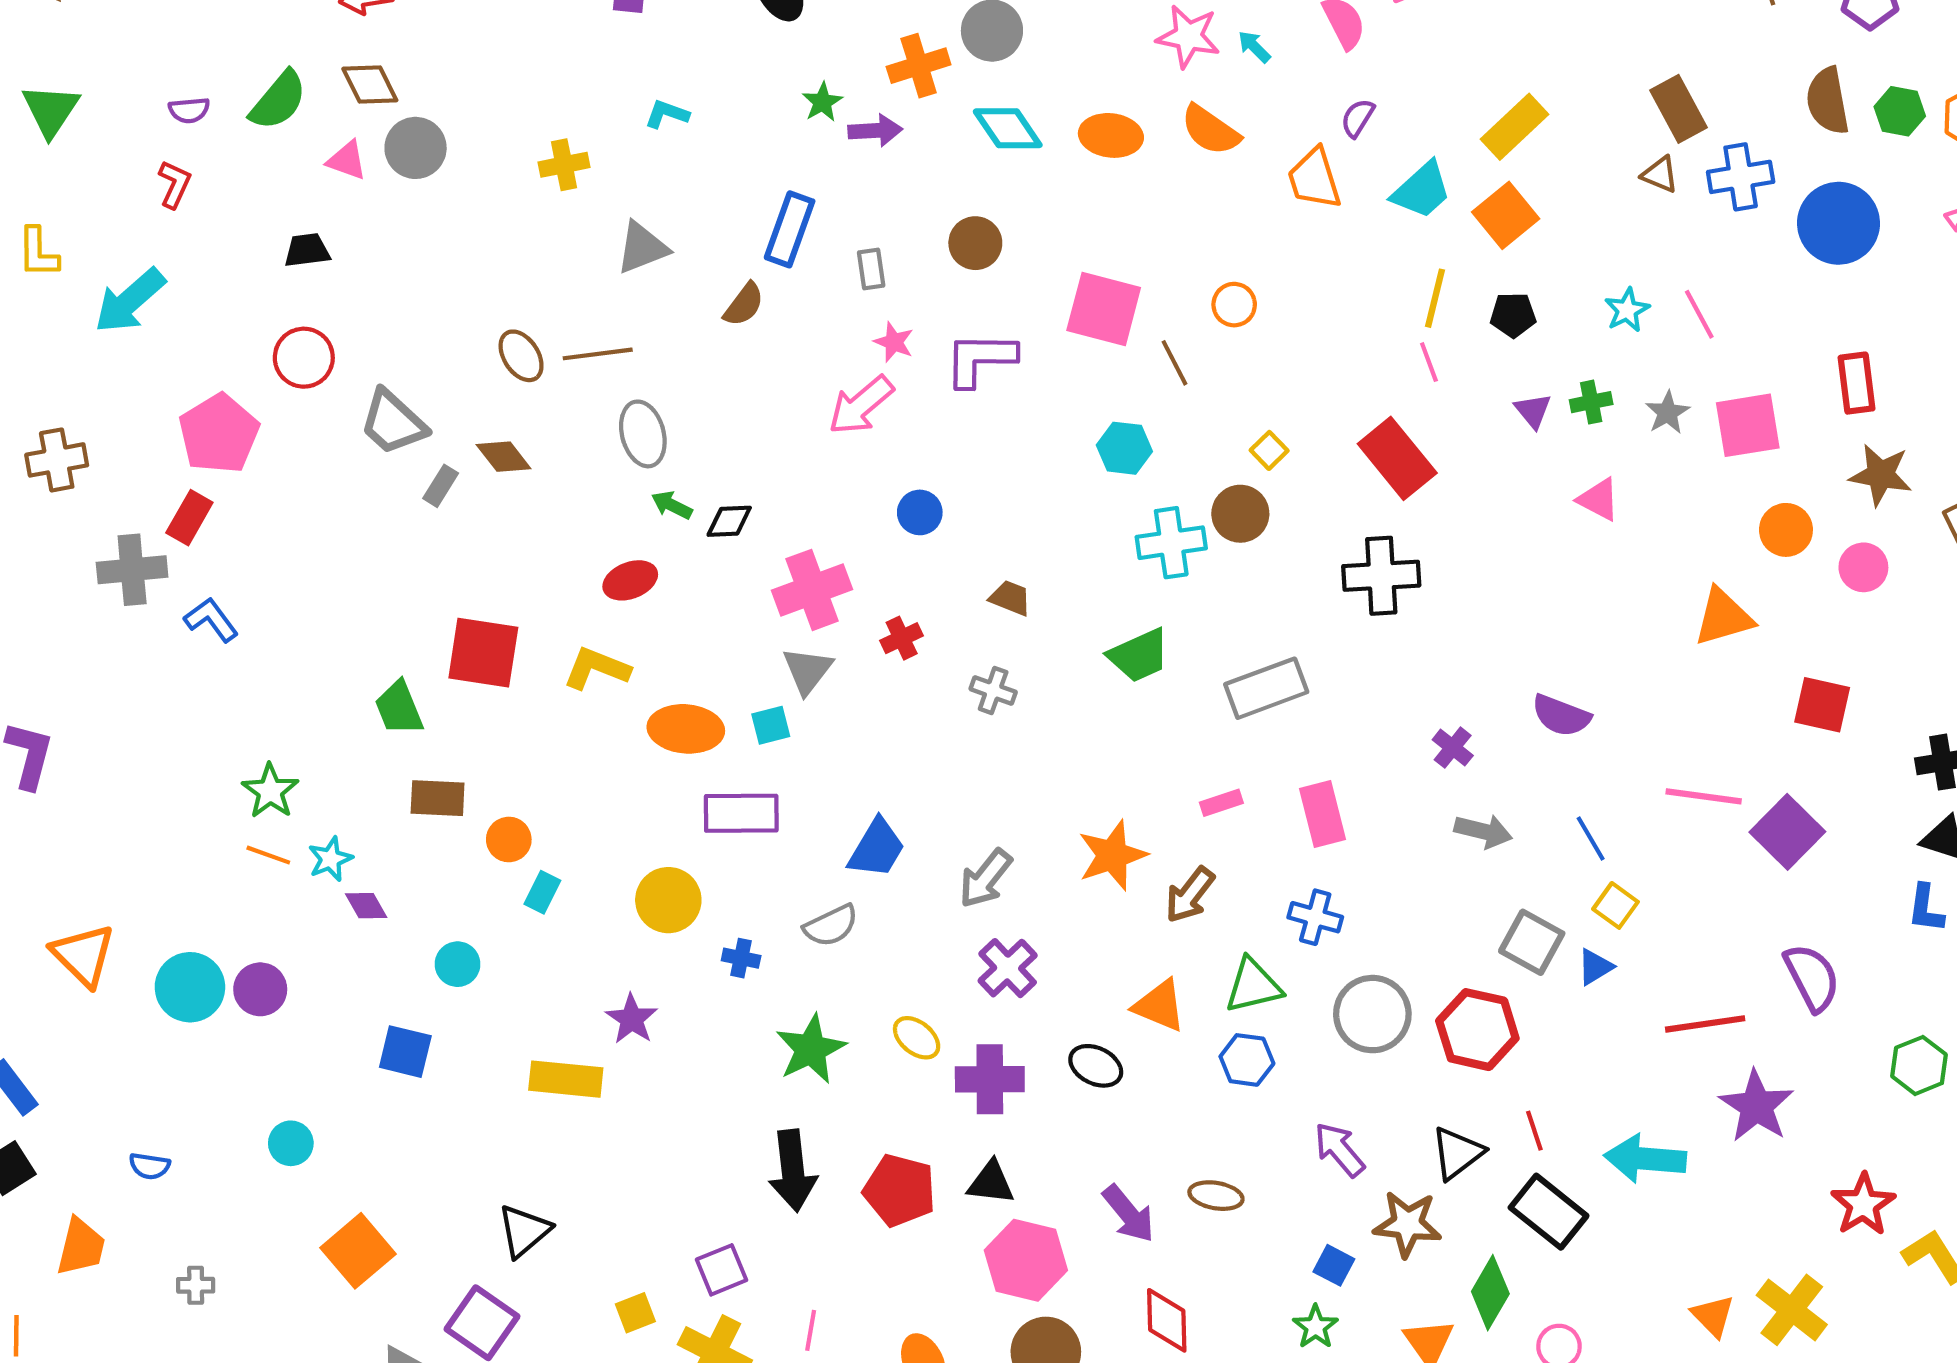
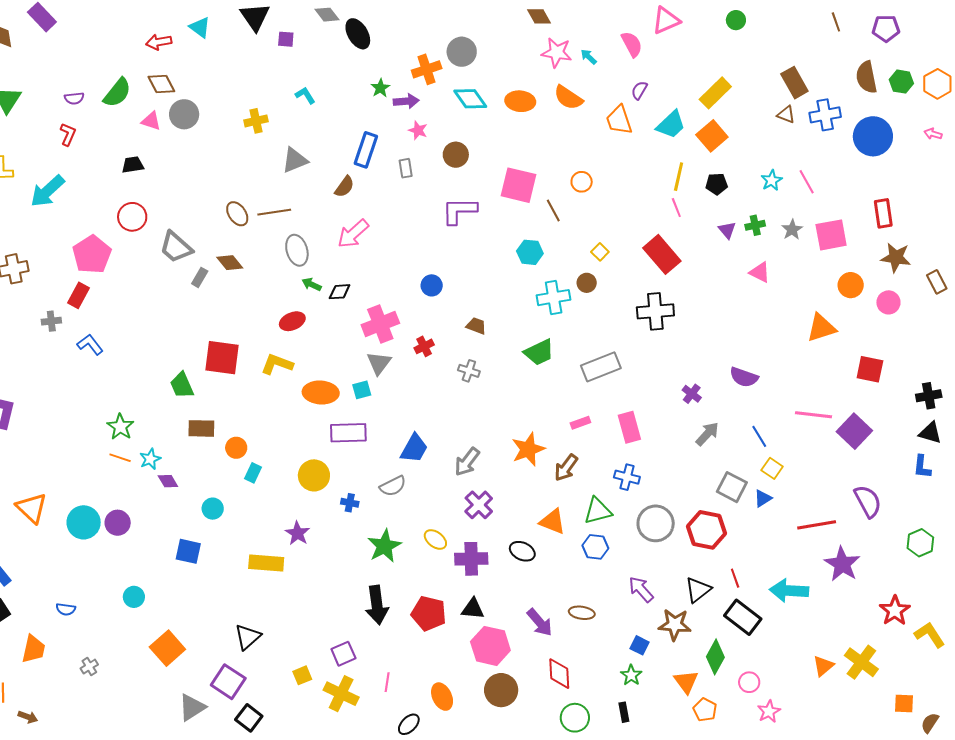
cyan L-shape: (667, 114) -> (305, 95), turned 40
pink star: (894, 342) -> (418, 130), moved
pink arrow: (861, 405) -> (353, 234), moved
brown circle: (1240, 514) -> (587, 283), size x0.7
gray cross: (132, 570) -> (51, 321), size x0.6
gray arrow: (1483, 831) -> (707, 434), turned -60
gray cross: (196, 1285) -> (89, 666), turned -30
orange triangle: (1713, 1316) -> (823, 666), turned 35

